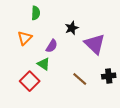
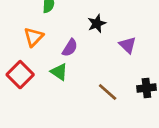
purple triangle: (95, 44) -> (128, 45), size x0.6
red square: (30, 81) -> (20, 75), moved

